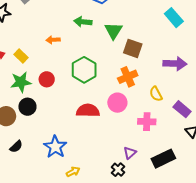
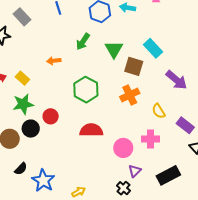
cyan rectangle: (174, 18) -> (153, 48), moved
green arrow: (83, 22) -> (83, 42), turned -60
purple arrow: (175, 64) -> (176, 80), turned 40
red circle: (47, 79) -> (51, 116), moved
pink circle: (117, 103) -> (123, 148), moved
blue star: (55, 147) -> (43, 180), moved

